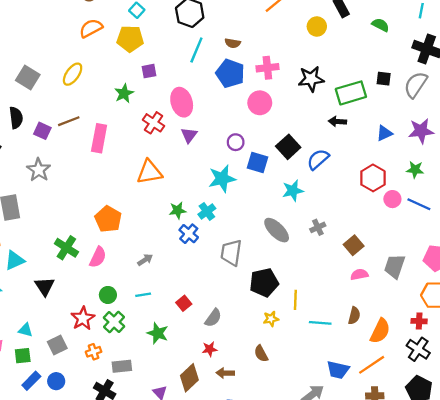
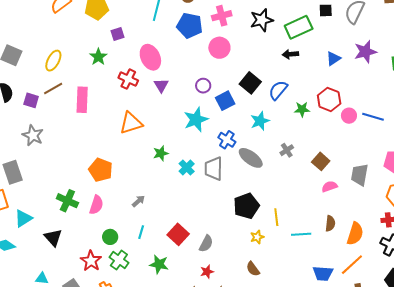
yellow ellipse: (73, 74) -> (53, 61), moved
blue square: (257, 163) -> (225, 101), turned -36
green star: (415, 170) -> (302, 109), moved
cyan cross: (207, 211) -> (187, 167), moved
blue cross: (189, 234) -> (227, 140), moved
gray trapezoid: (231, 253) -> (214, 169), moved
cyan line: (143, 295) -> (141, 232), turned -56
red square: (184, 303) -> (178, 234), size x1.5

